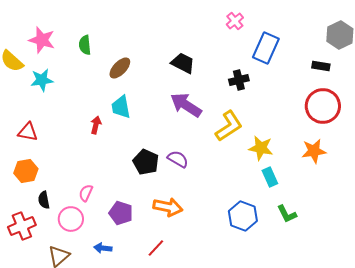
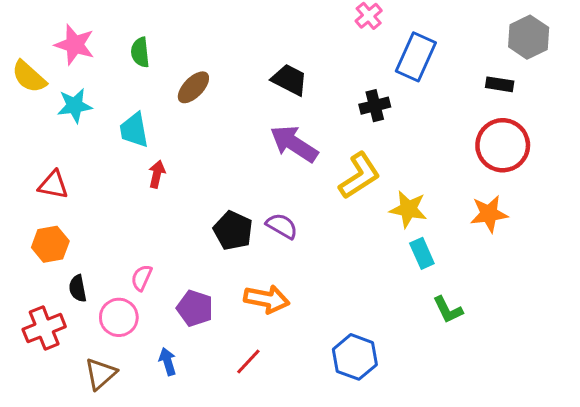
cyan trapezoid: (121, 107) -> (134, 130), moved
blue hexagon: (243, 216) -> (355, 357), moved
blue arrow: (103, 248) -> (168, 362), turned 66

